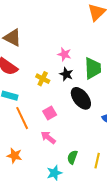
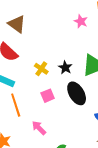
pink star: (64, 54) -> (81, 21), moved
pink square: (50, 113) -> (48, 96), moved

